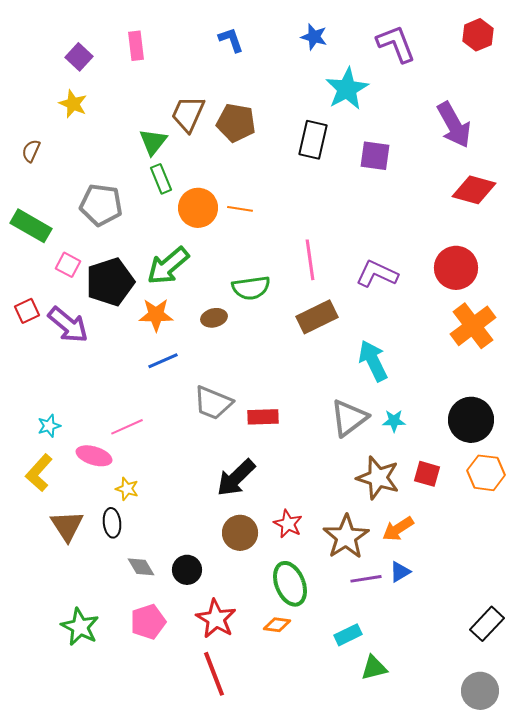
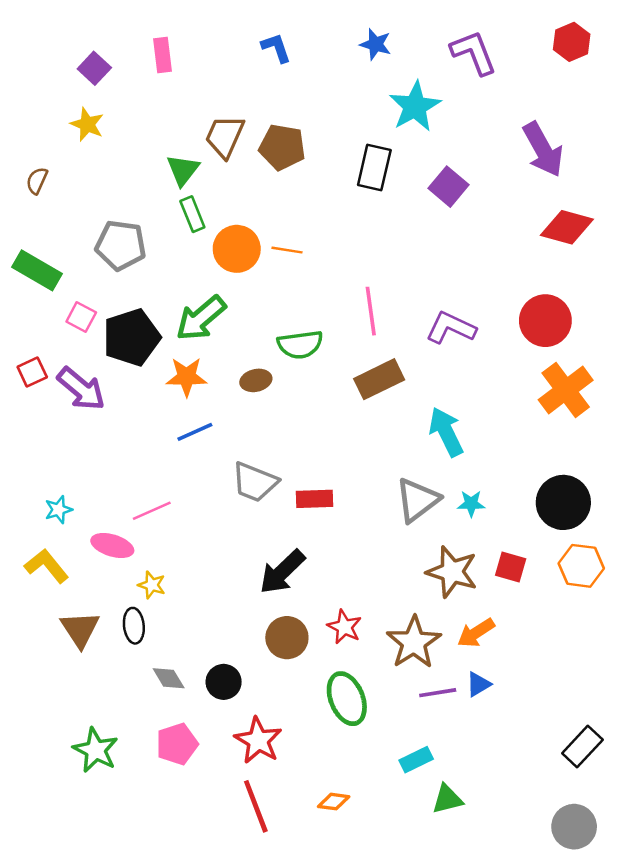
purple square: (375, 156) -> (448, 187), turned 32
yellow L-shape: (39, 473) -> (47, 566), turned 99
orange diamond: (277, 625) -> (334, 802), moved

